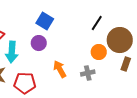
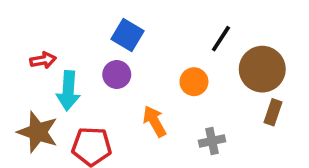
orange circle: (99, 52) -> (194, 82), moved
gray cross: (88, 73) -> (212, 141), moved

